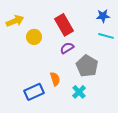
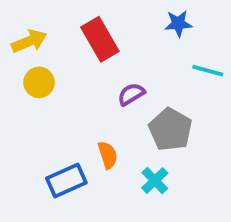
blue star: (103, 16) -> (178, 24), moved
red rectangle: (64, 25) -> (100, 39), moved
yellow circle: (34, 37) -> (39, 82), moved

